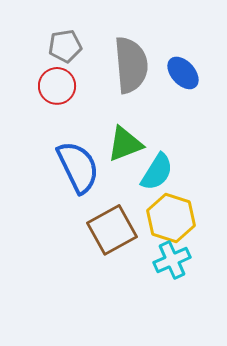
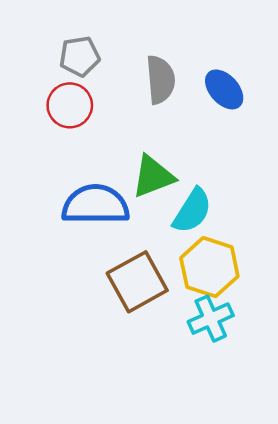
gray semicircle: (131, 65) -> (160, 80), size x0.7
blue semicircle: (78, 167) -> (96, 205), turned -64

